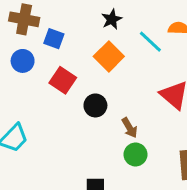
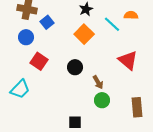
blue square: (54, 39) -> (47, 22), turned 32
red square: (63, 80) -> (39, 61), moved

